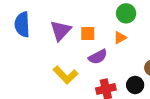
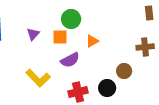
green circle: (126, 13) -> (71, 19), moved
purple triangle: (60, 31) -> (33, 34), size x0.6

